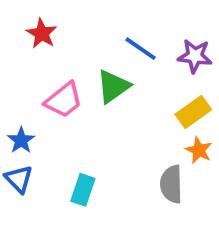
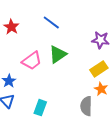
red star: (42, 34) -> (11, 27), moved
blue line: (141, 49) -> (51, 22), moved

